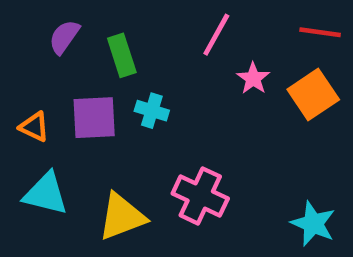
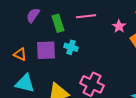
pink line: (216, 35) -> (86, 16), moved, turned 54
pink star: (253, 78) -> (119, 26), moved

